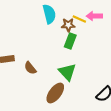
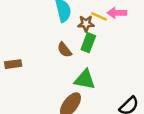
brown semicircle: (30, 68) -> (64, 50), moved
green triangle: (67, 72) -> (85, 80), turned -36

